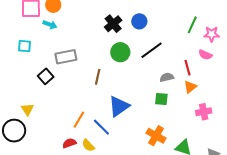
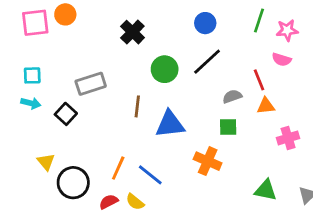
blue circle: (139, 21) -> (205, 23), moved
black cross: (113, 24) -> (132, 32), moved
cyan arrow: (50, 25) -> (31, 103), moved
orange triangle: (190, 87) -> (266, 106), turned 40
blue triangle: (119, 106) -> (170, 124), moved, turned 35
black circle: (14, 131) -> (73, 183), moved
orange cross: (156, 136) -> (208, 161), moved

